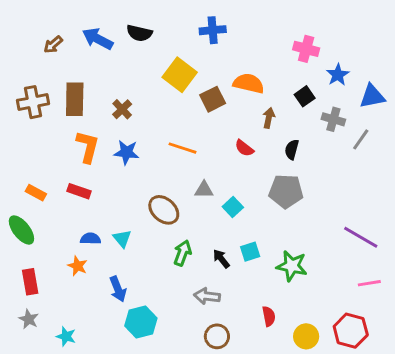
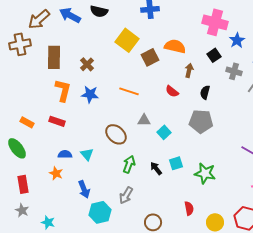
brown arrow: (53, 45) -> (39, 19), size x1.6
pink cross: (306, 49) -> (215, 22), size x1.4
brown cross: (33, 102) -> (20, 44), moved
gray arrow: (207, 296) -> (126, 195), moved, turned -66

